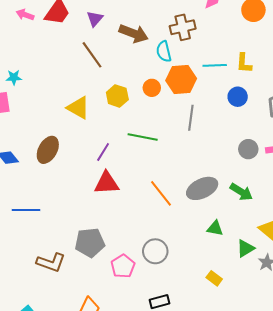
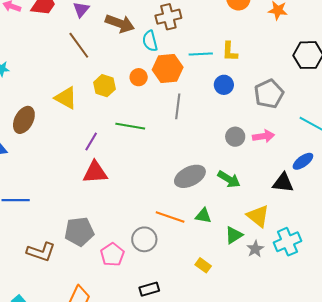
brown ellipse: (48, 150) -> (24, 120), moved
orange line: (161, 193) -> (170, 217), moved, turned -32

